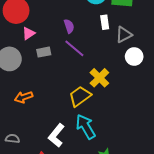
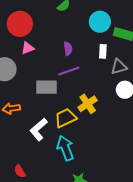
purple line: (74, 48) -> (69, 71), turned -70
gray rectangle: (44, 52) -> (46, 87), moved, size x1.5
white L-shape: (56, 135) -> (39, 129), moved

